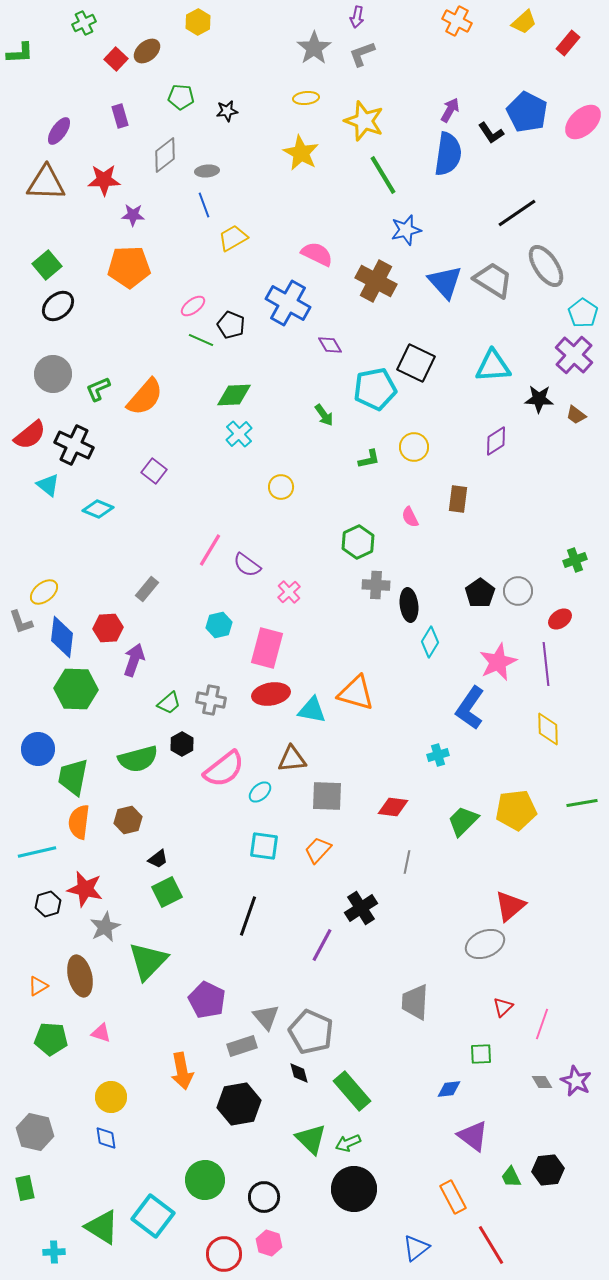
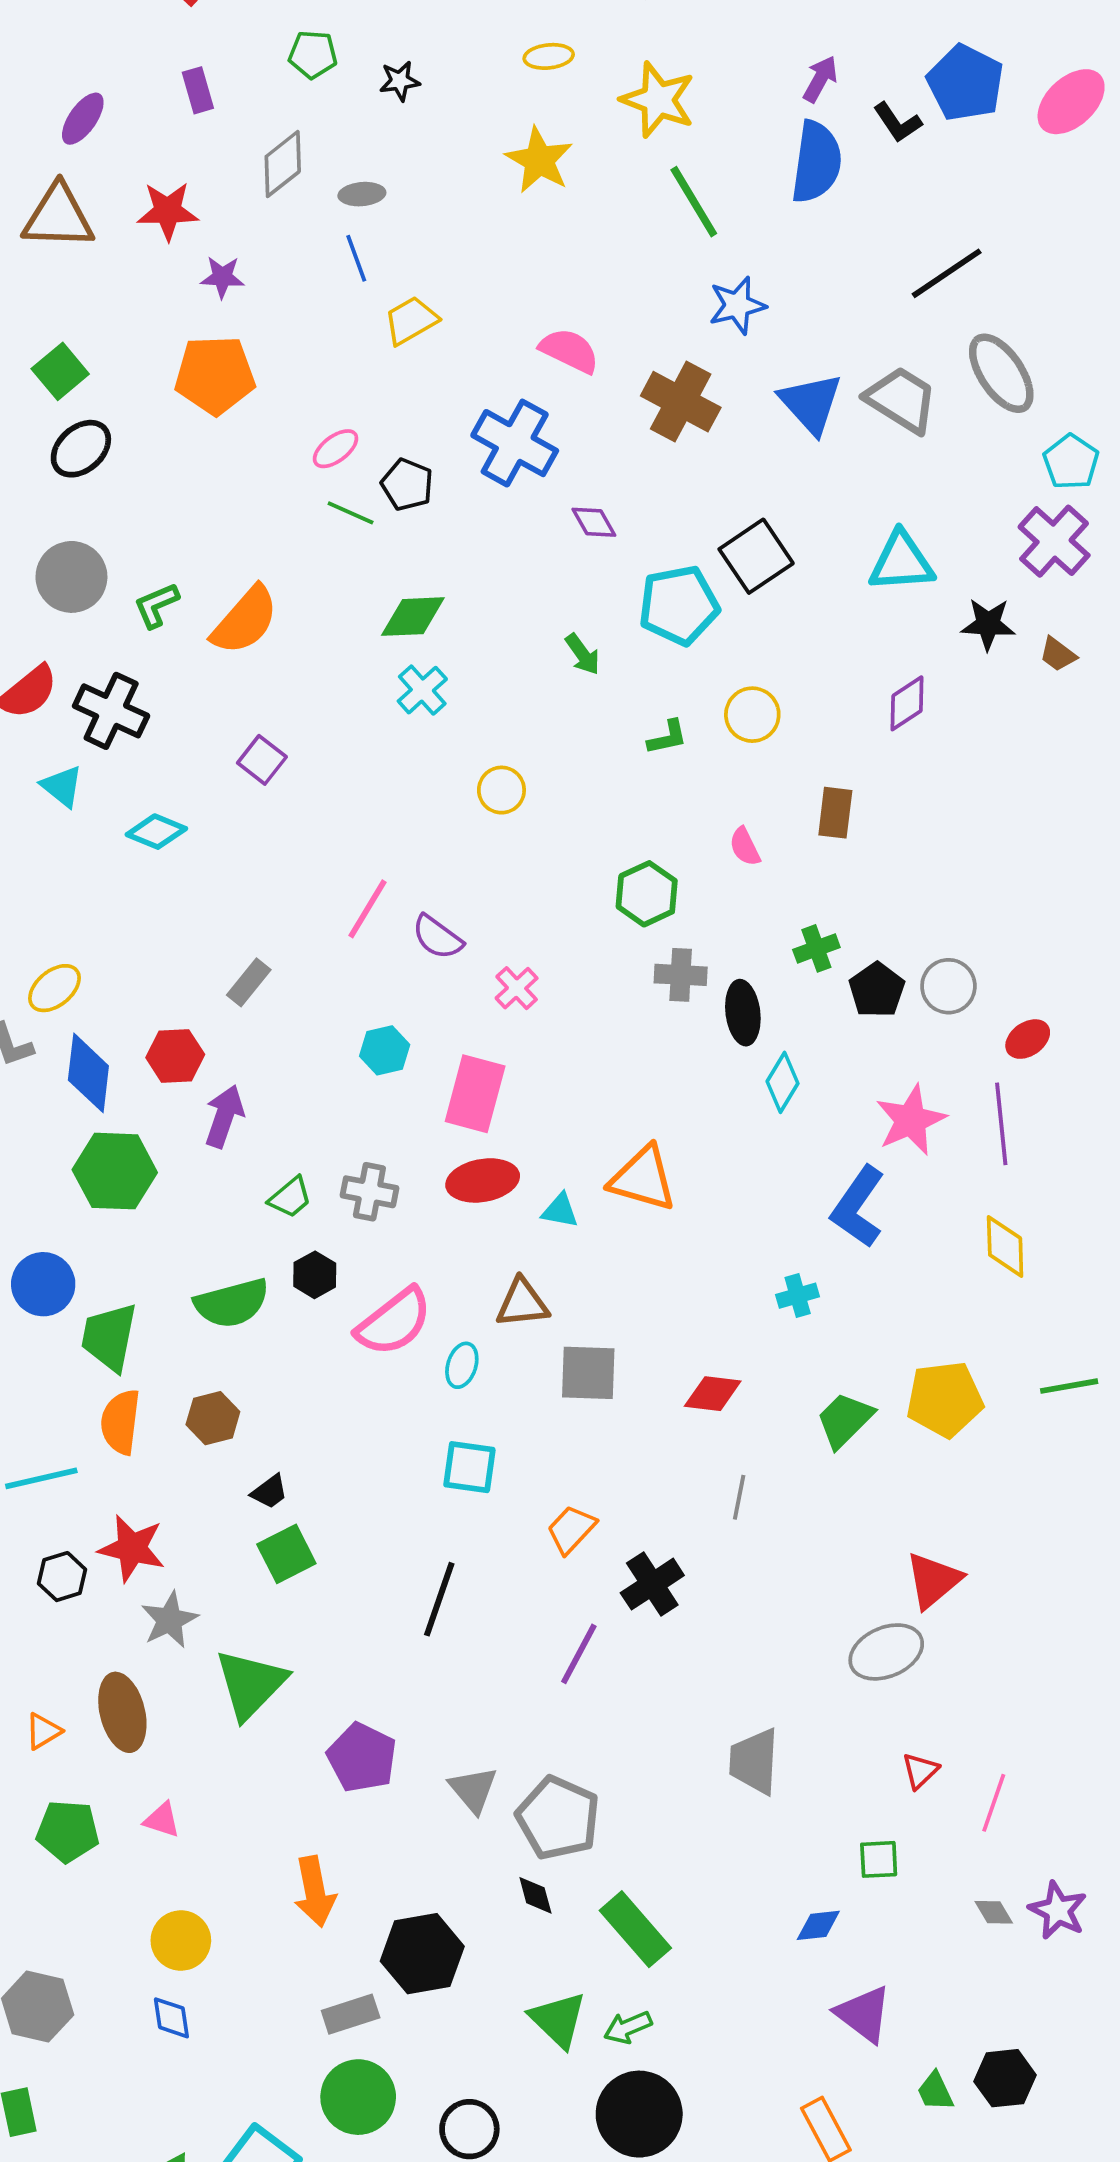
black square: (416, 363) -> (756, 556), turned 30
green cross: (575, 560) -> (816, 948), moved
cyan triangle: (312, 710) -> (560, 1211), size x0.7
cyan ellipse: (260, 792) -> (462, 1365), turned -30
orange trapezoid: (318, 850) -> (571, 1529), moved
gray rectangle: (242, 1046) -> (351, 2014), moved

